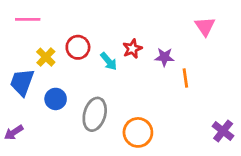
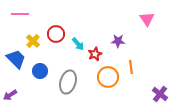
red star: (132, 49) -> (95, 54), moved
orange line: (185, 78) -> (131, 67), moved
blue trapezoid: (22, 82) -> (16, 59), turned 115
orange circle: (138, 132) -> (108, 77), moved

